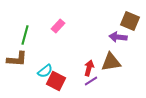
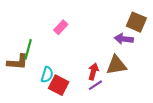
green line: (25, 35) -> (28, 49), moved
cyan semicircle: (45, 71) -> (47, 75), turned -35

